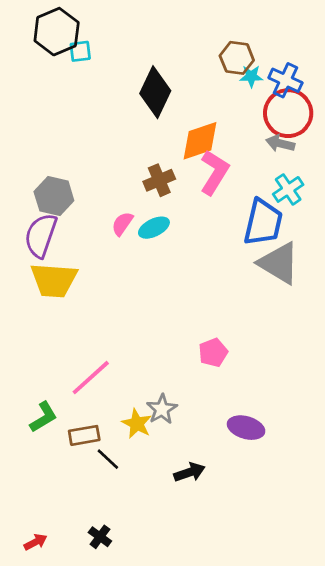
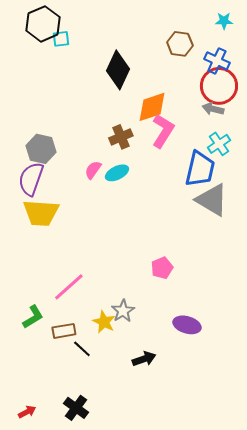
cyan star: (251, 76) -> (224, 21), moved
black cross: (100, 537) -> (76, 408), size x1.4

